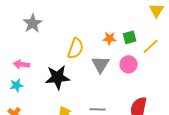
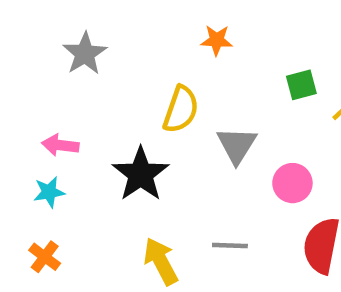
orange star: (110, 38) -> (217, 40), moved
pink circle: (129, 64) -> (292, 183), moved
black star: (58, 77) -> (141, 174), turned -30

